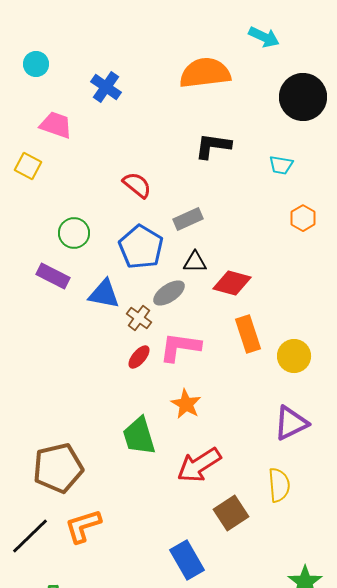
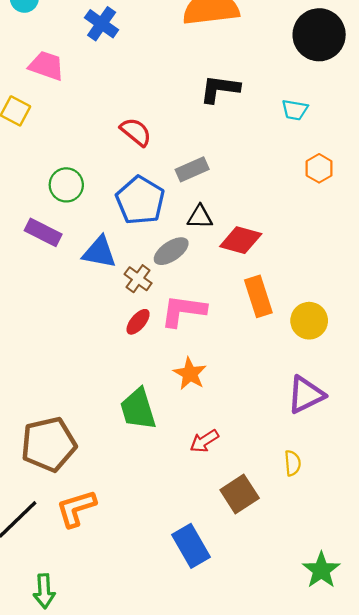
red arrow: (199, 465) -> (204, 441), size x0.6
yellow semicircle: (279, 485) -> (293, 463), size x0.7

